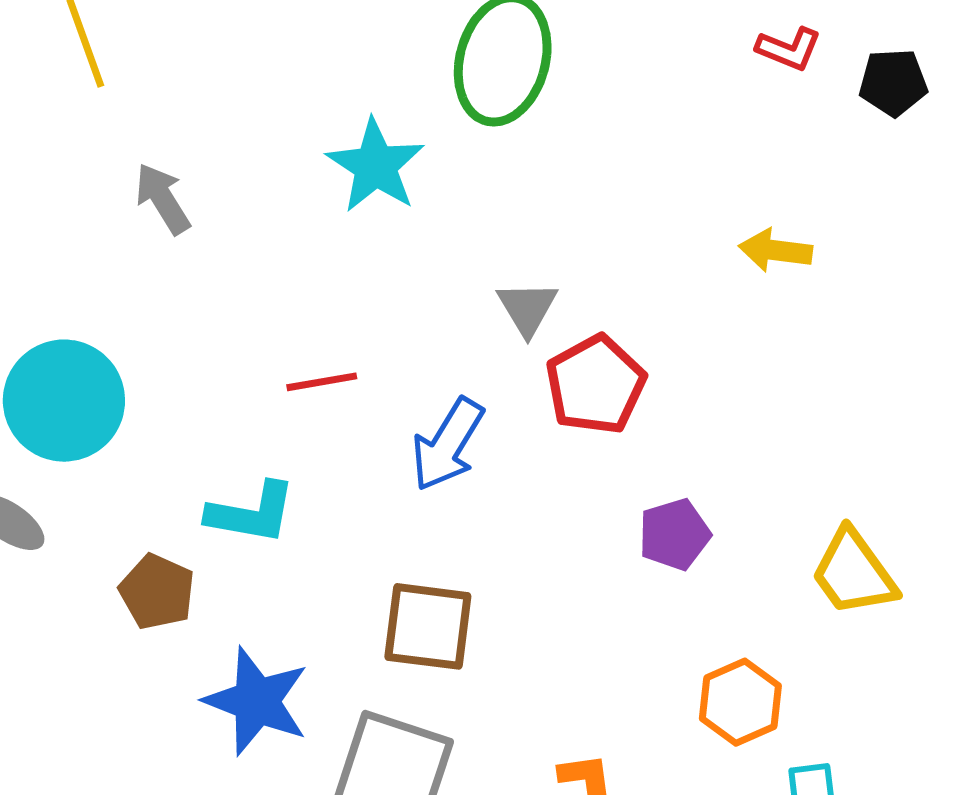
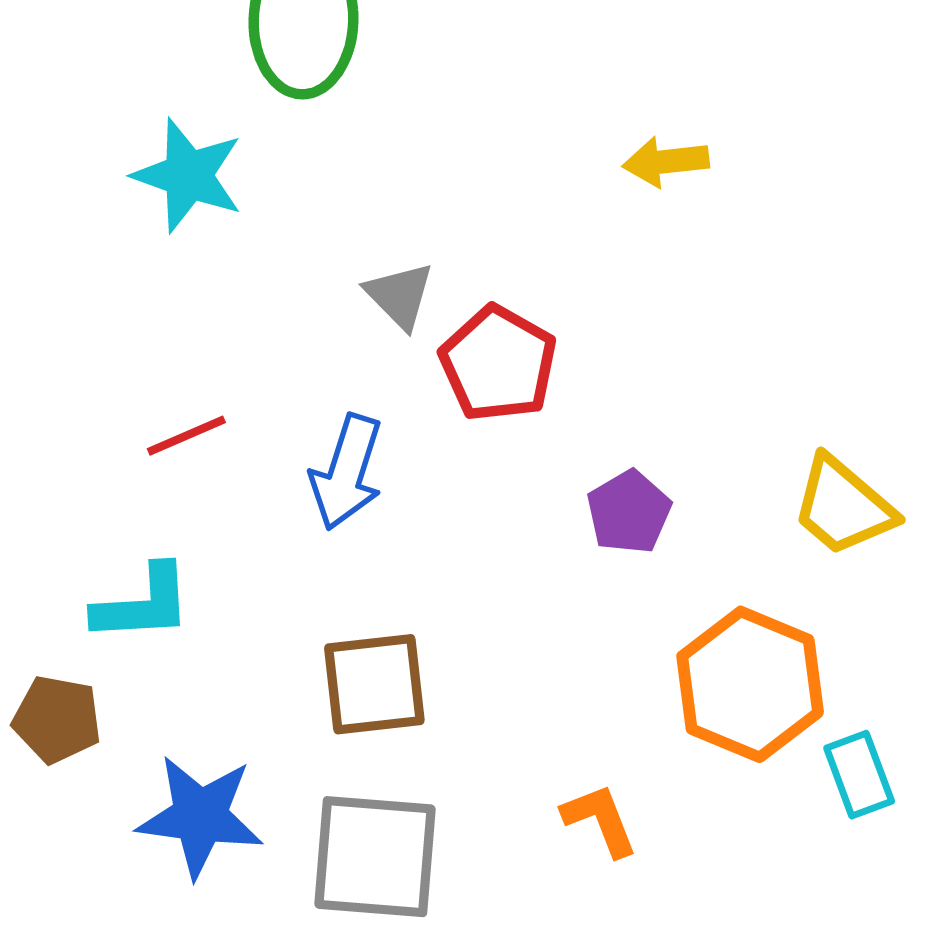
orange hexagon: (740, 702) -> (750, 684), size x1.5

